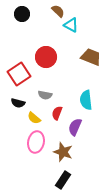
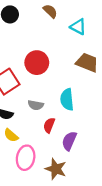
cyan triangle: (71, 25) -> (78, 27), moved
cyan semicircle: (86, 100) -> (67, 100), moved
yellow semicircle: (34, 118) -> (11, 135), moved

